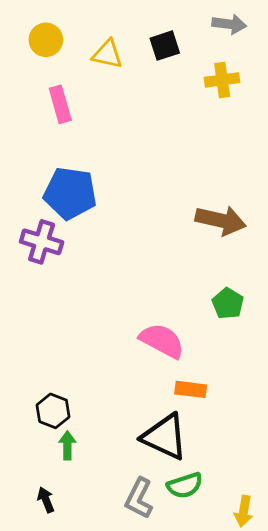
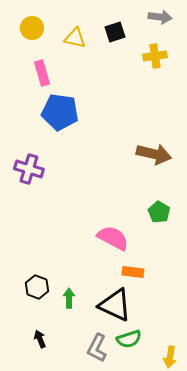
blue pentagon: (70, 193) -> (60, 112), moved
green arrow: (67, 445) -> (69, 298), moved
black arrow: (46, 500) -> (40, 339), moved

